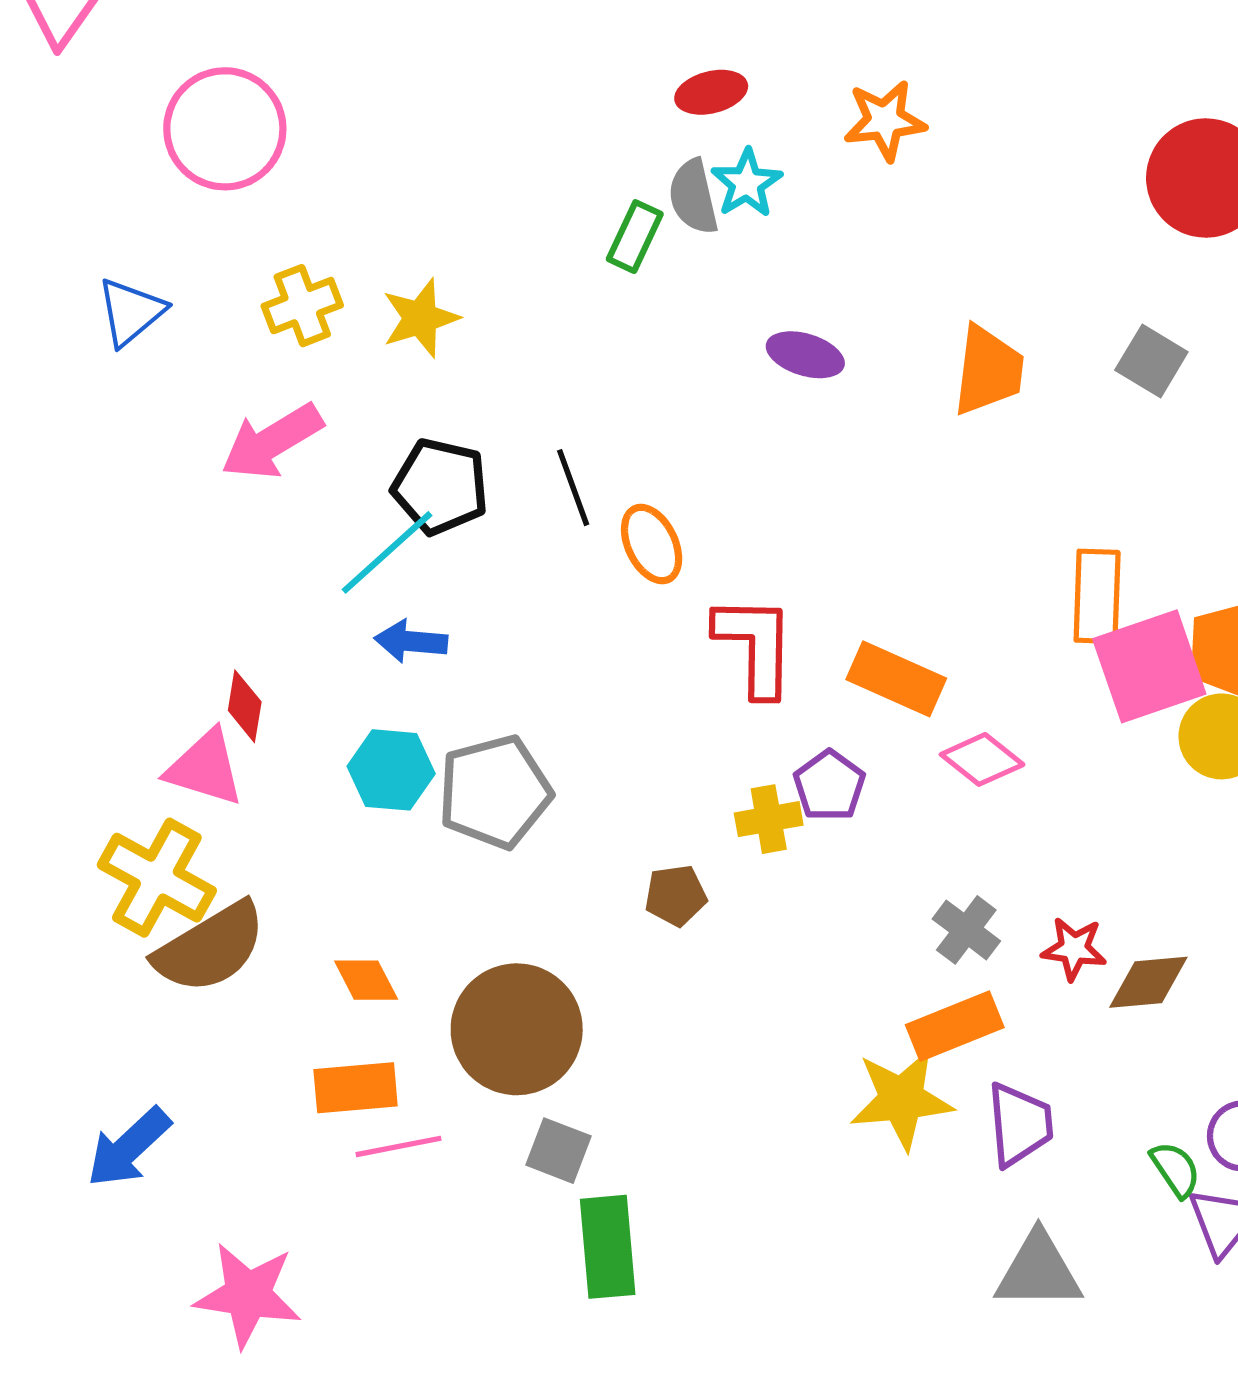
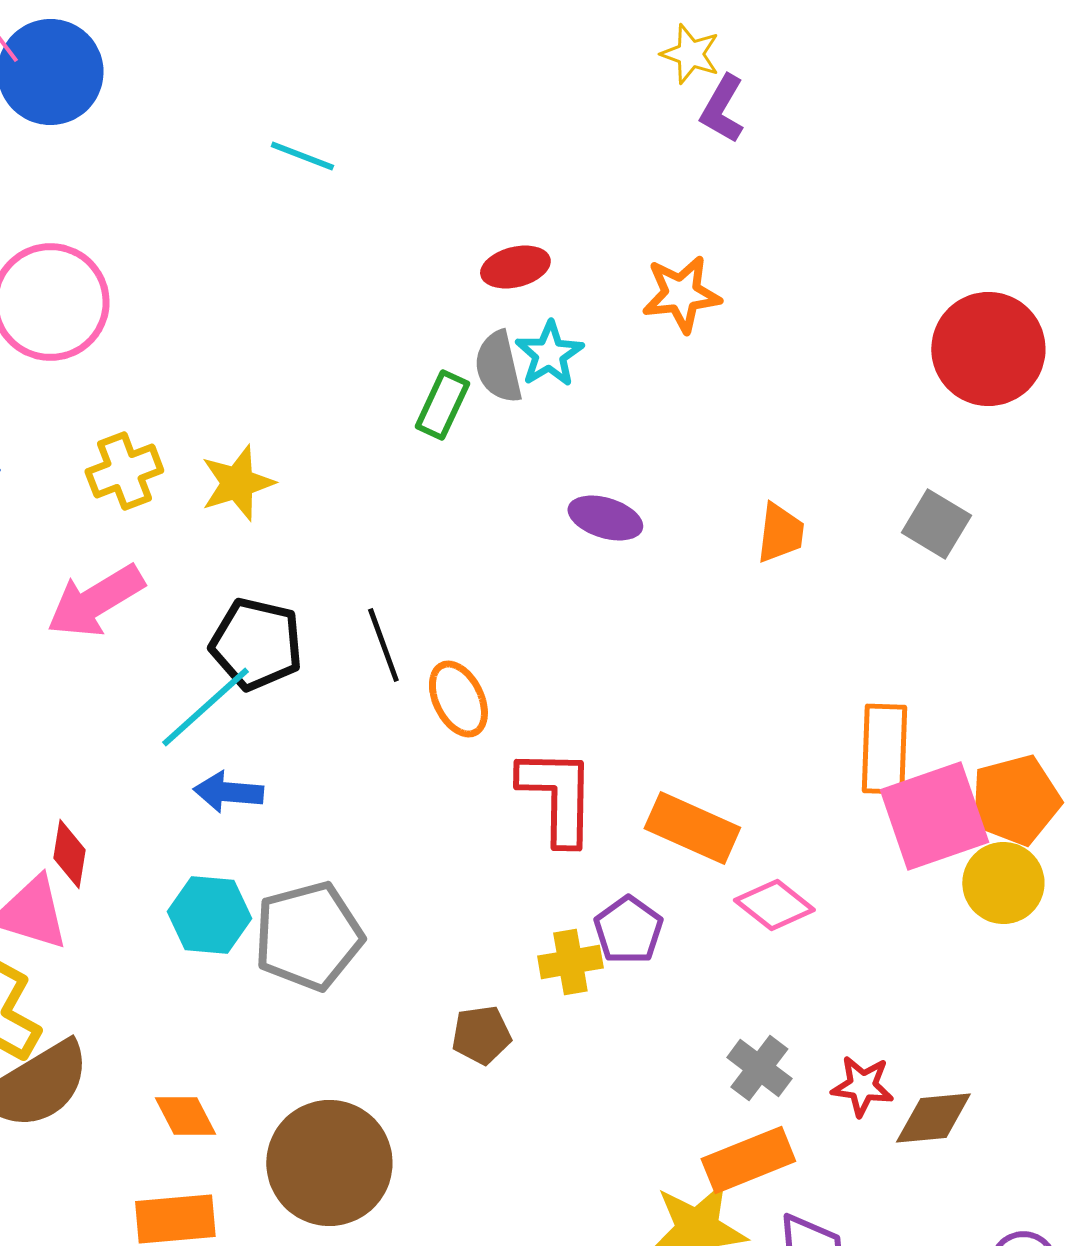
orange trapezoid: (988, 370) -> (780, 533), size x0.7

